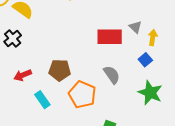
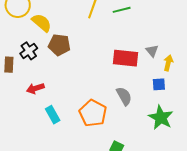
blue square: (145, 60) -> (159, 84), turned 32
brown pentagon: (60, 70) -> (59, 45), moved

